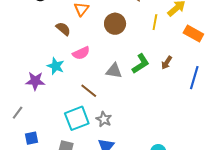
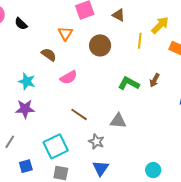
green L-shape: (141, 64) -> (129, 83), turned -115
cyan star: (56, 66) -> (27, 81), moved
gray triangle: (114, 71) -> (118, 121), moved
cyan square: (77, 118) -> (56, 146), moved

